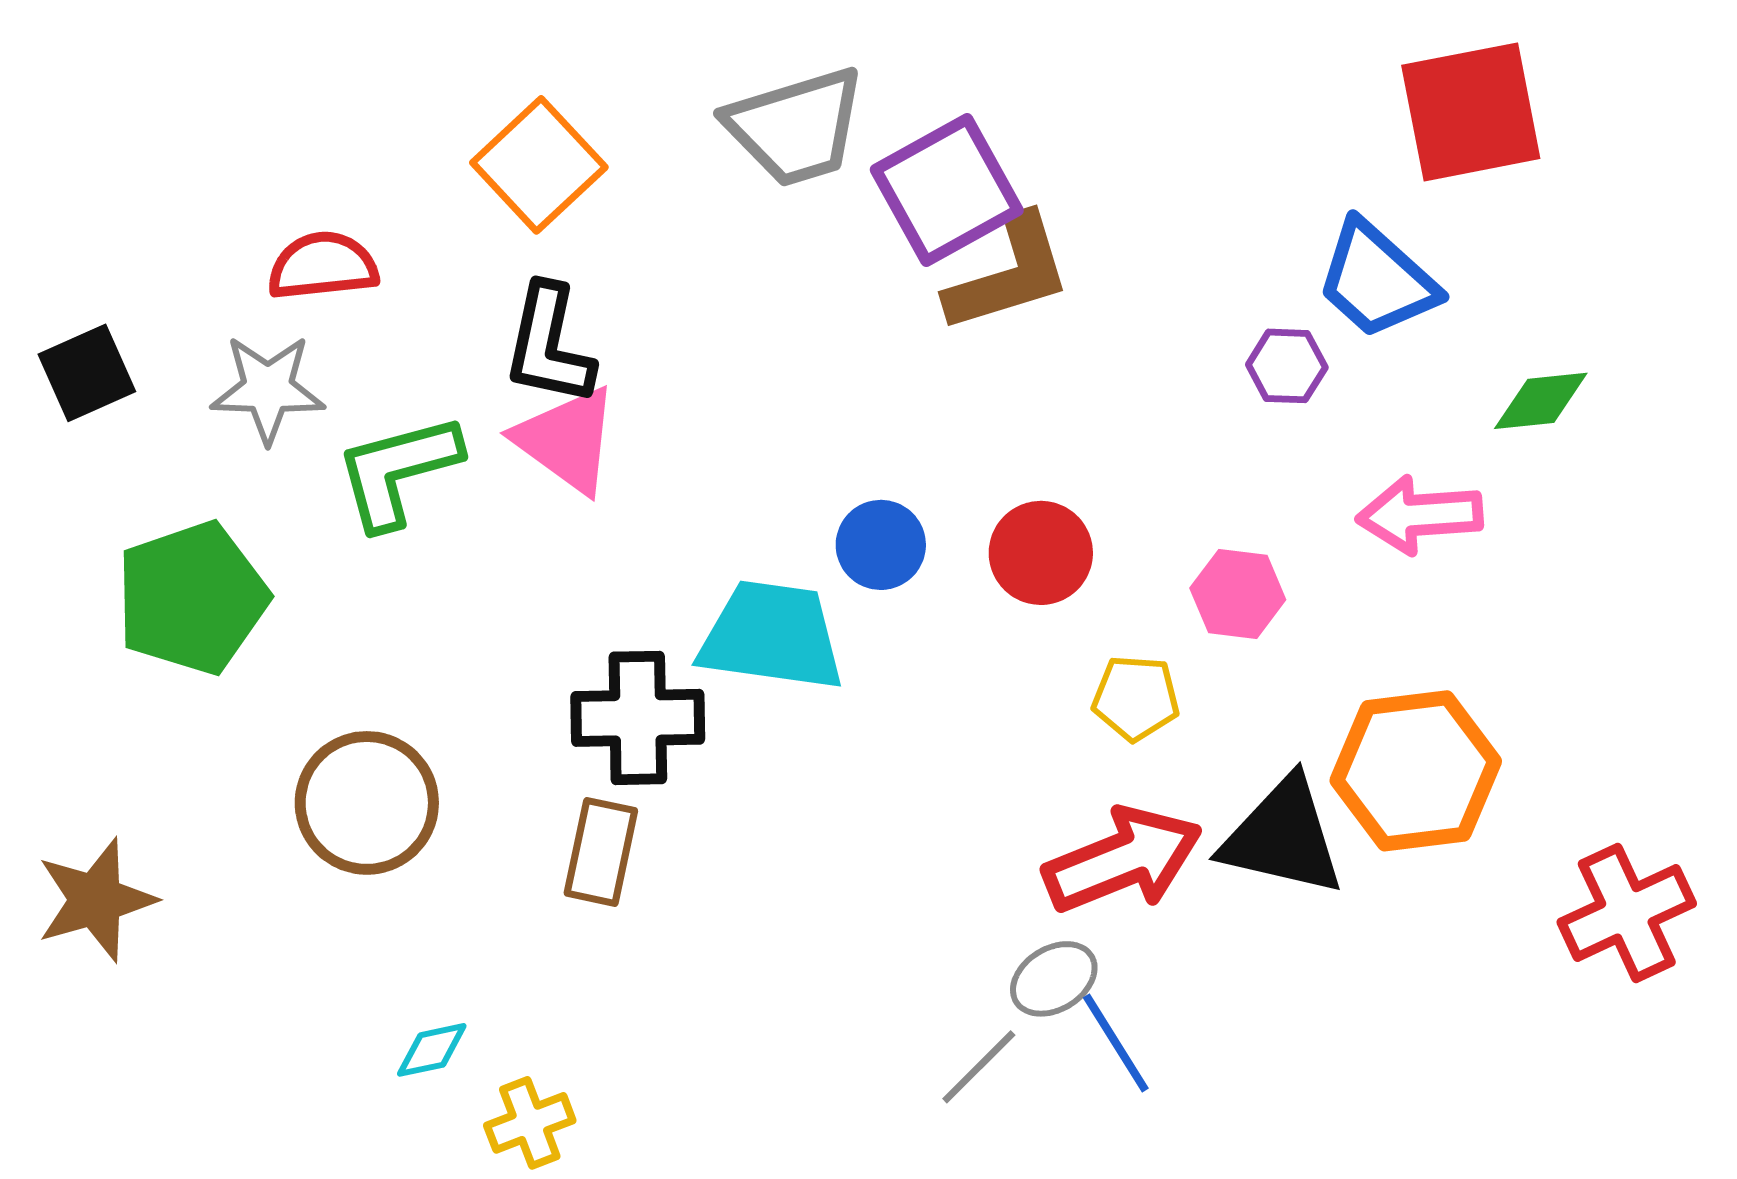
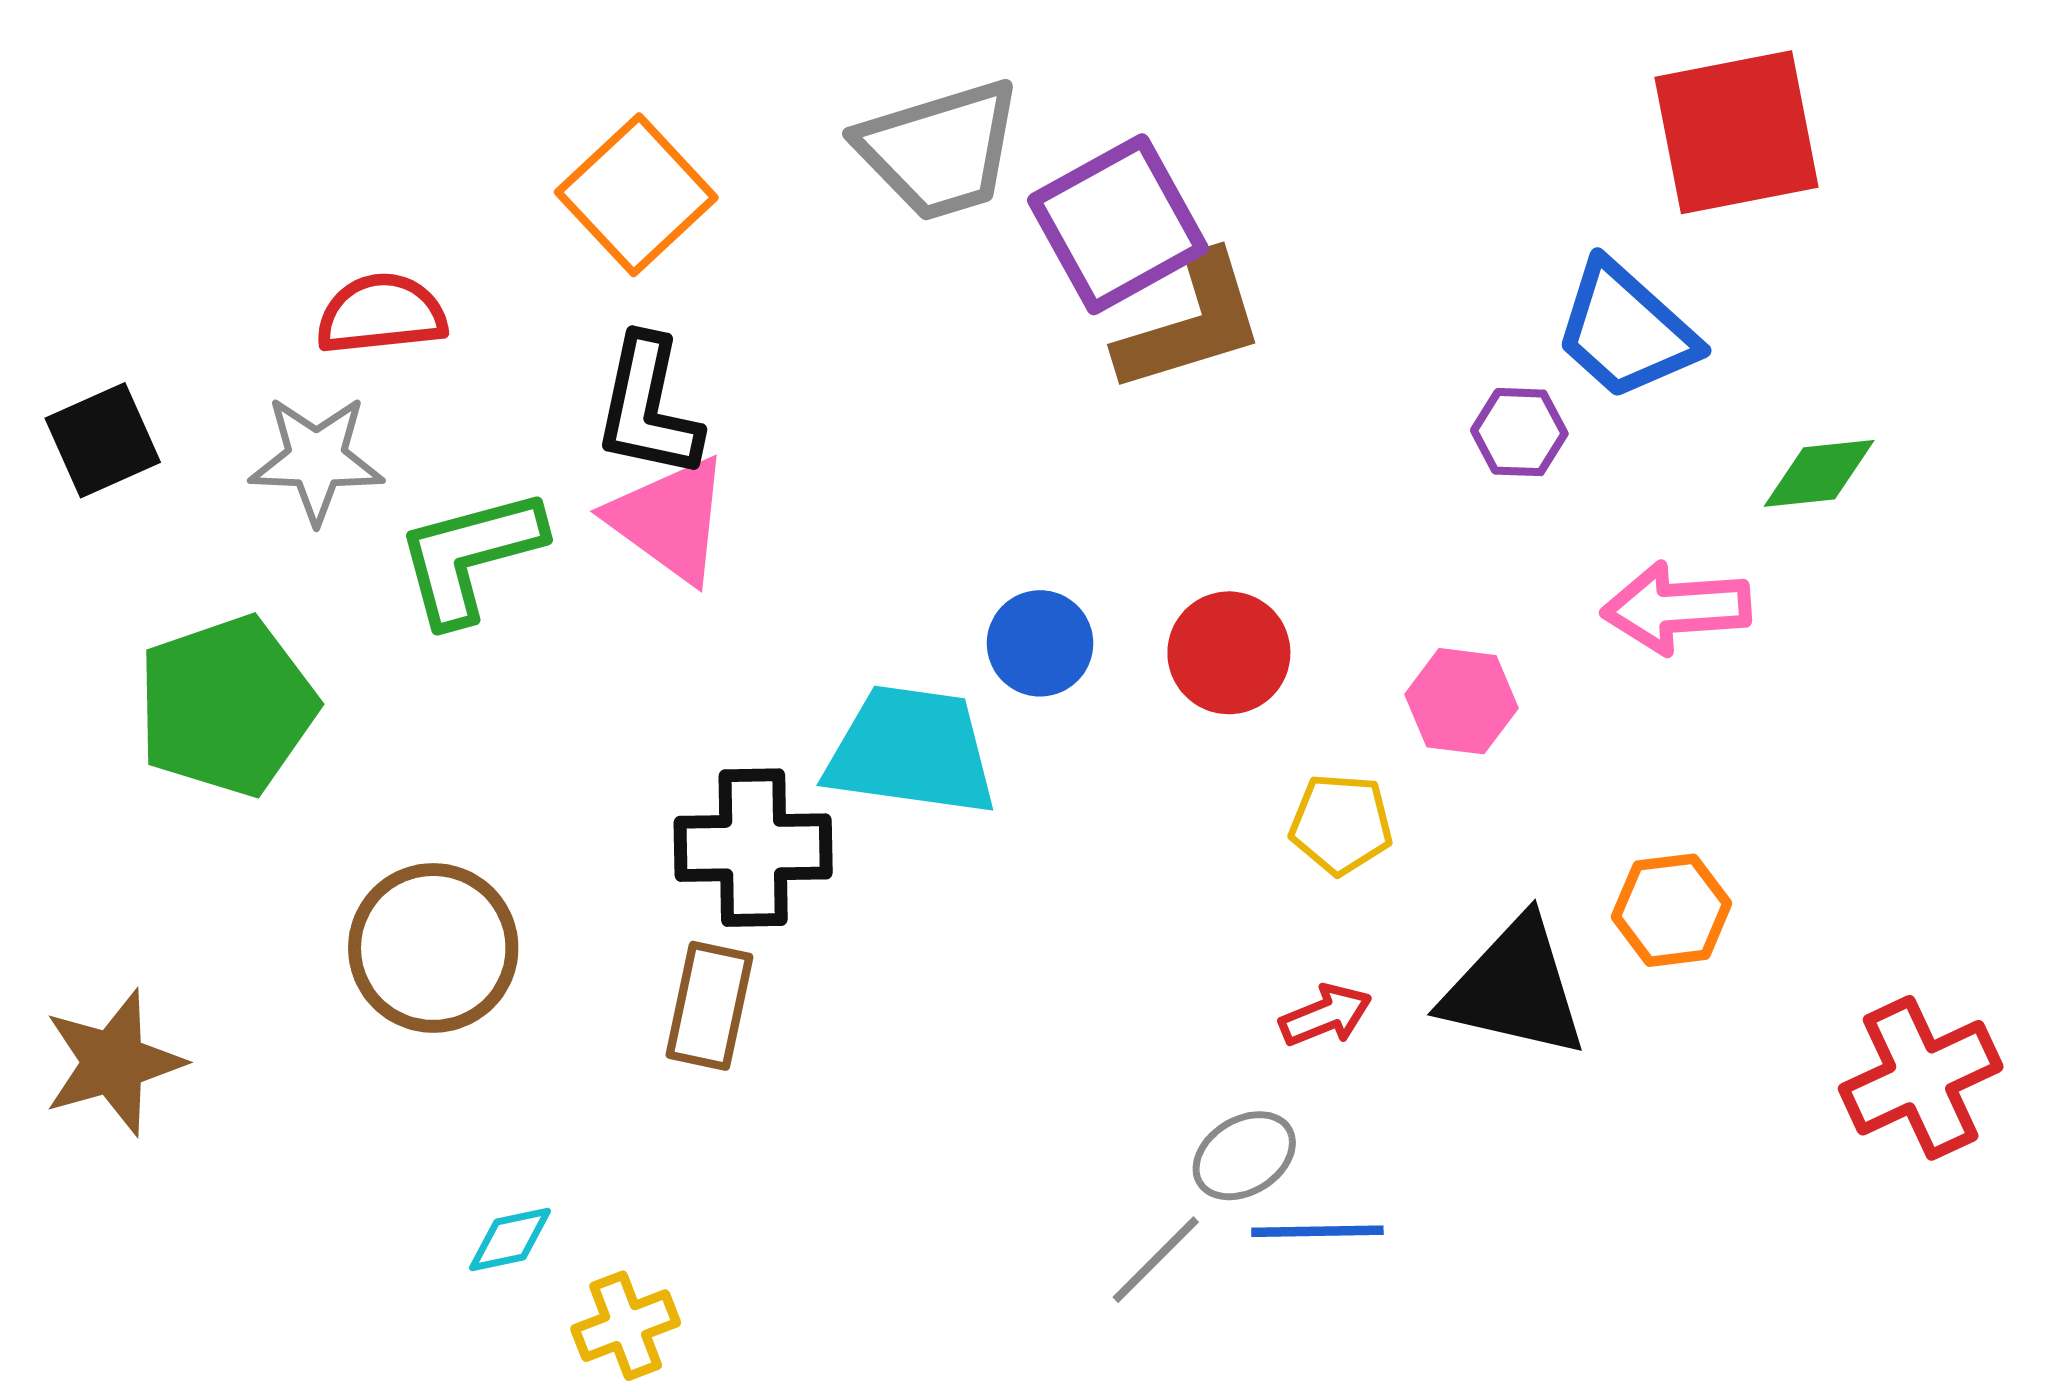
orange hexagon: (1416, 771) -> (1672, 910), size x0.6
red arrow: (1123, 860) -> (1326, 1015), size x0.5
blue line: (1116, 1043) -> (1317, 1231), turned -59

